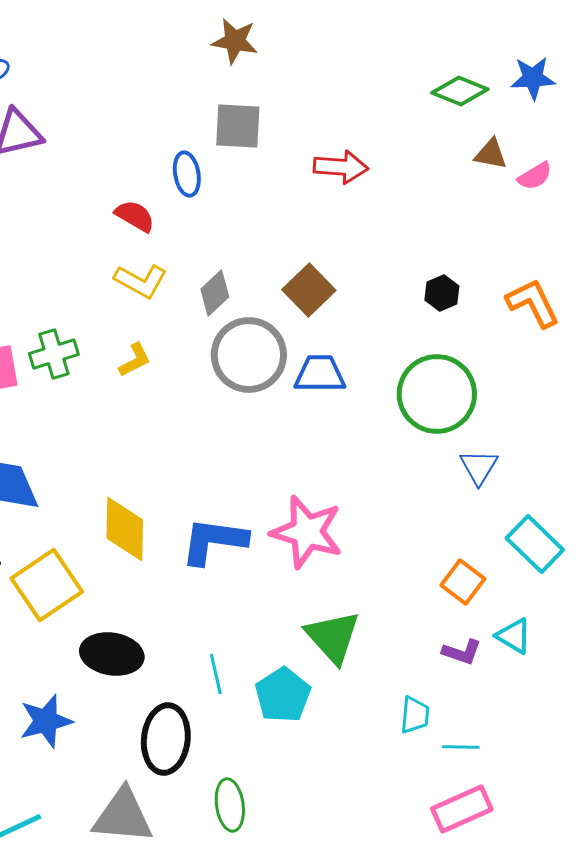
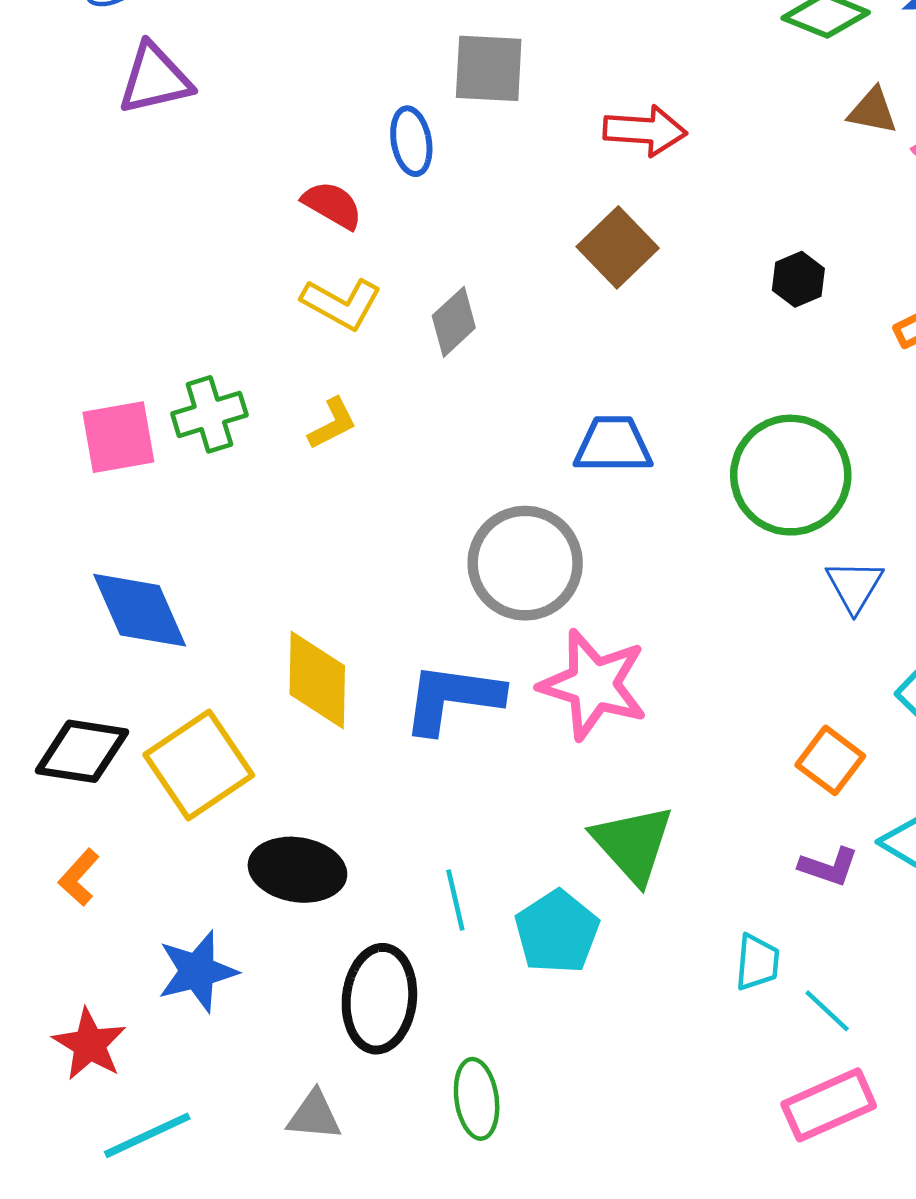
brown square: (309, 290) -> (618, 247), moved
black hexagon: (442, 293) -> (798, 279), moved
gray circle: (249, 355) -> (525, 563), moved
cyan line: (461, 747) -> (827, 1011), turned 42
gray triangle: (123, 816) -> (314, 1116), size x0.6

